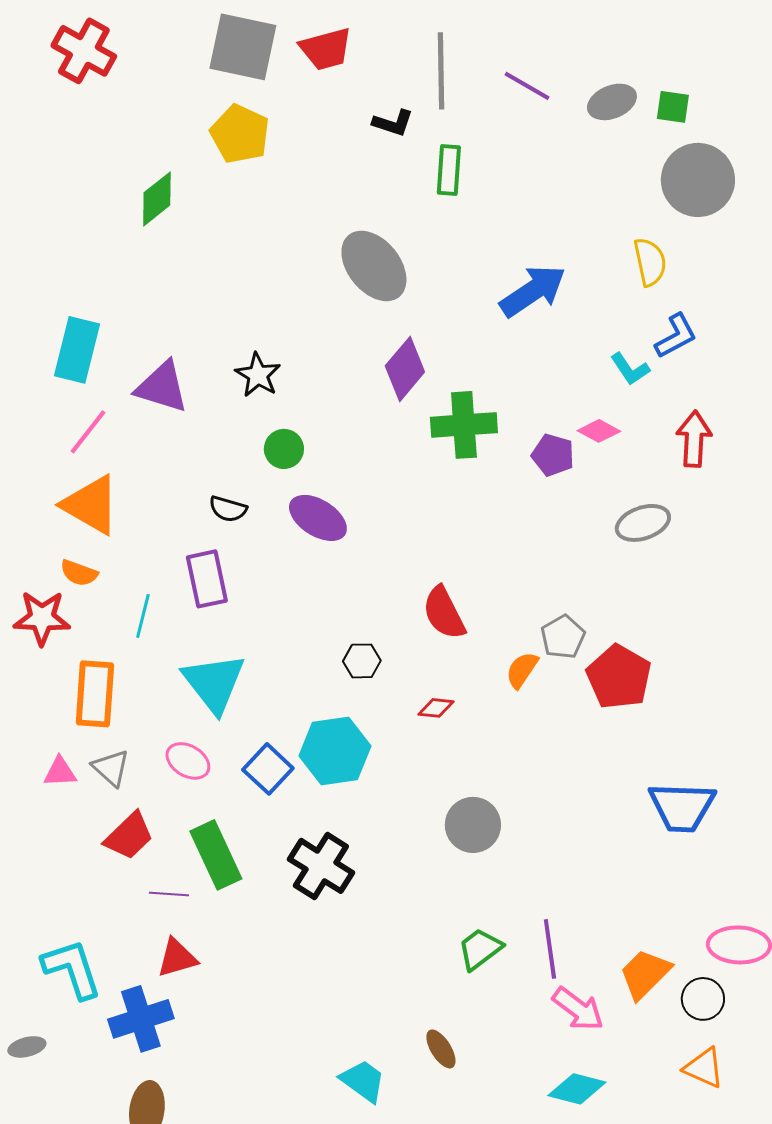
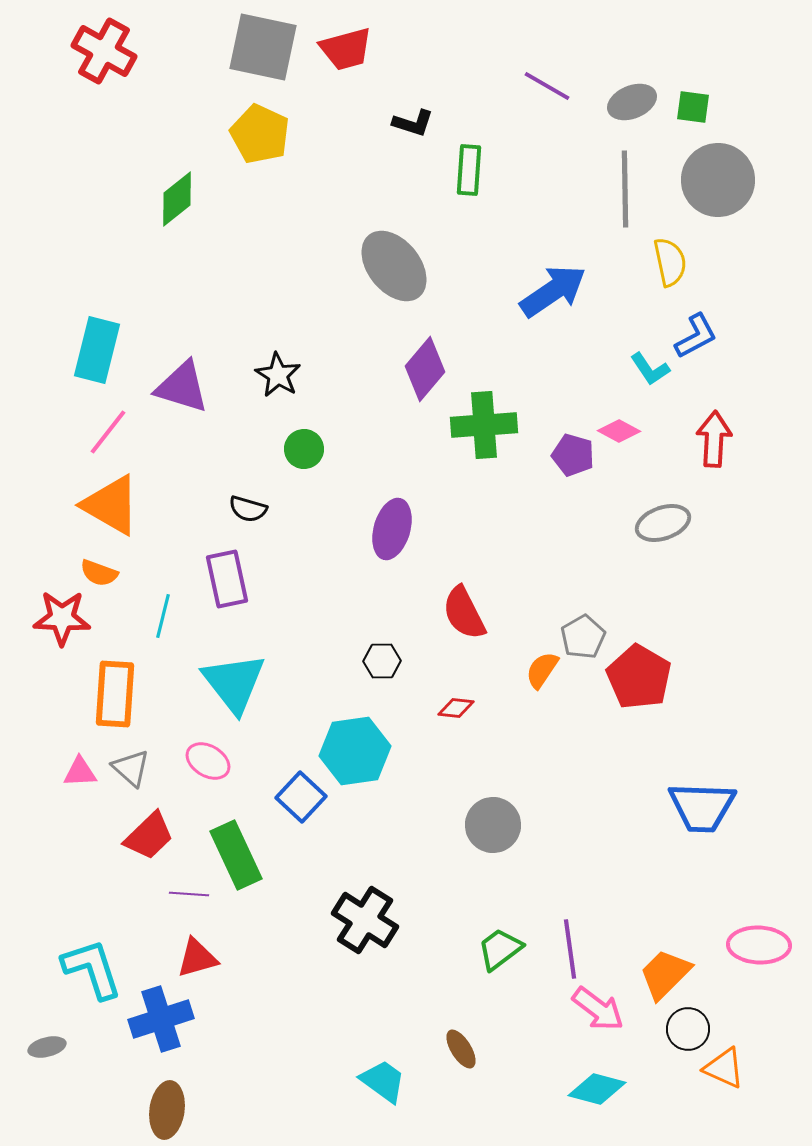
gray line: (441, 71) -> (625, 189), moved
purple ellipse: (318, 518) -> (392, 529), moved, turned 74
blue square: (268, 769) -> (301, 797), moved
black cross: (321, 866) -> (365, 920), moved
black circle: (703, 999) -> (688, 1029), moved

